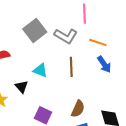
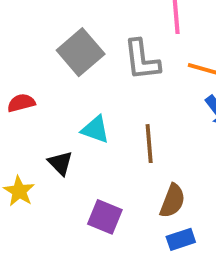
gray L-shape: (66, 36) -> (142, 60), turned 55
brown line: (71, 67) -> (149, 144), moved

